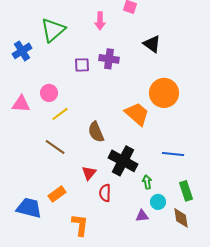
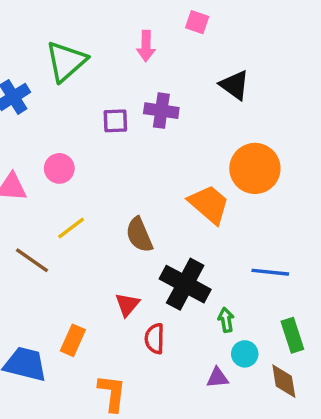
yellow line: (60, 114) -> (71, 228), moved
brown line: (55, 147) -> (32, 260), moved
orange rectangle: (57, 194) -> (73, 340), turned -30

